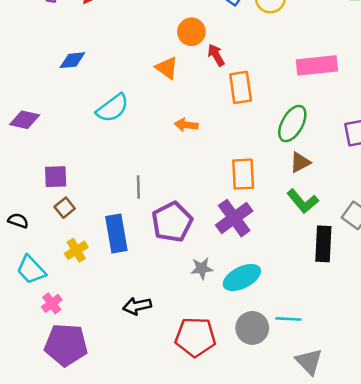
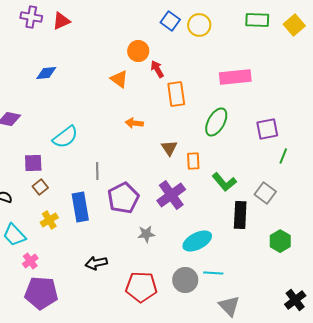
cyan semicircle: (113, 108) -> (65, 137), moved
brown triangle: (300, 162) -> (169, 148), moved, turned -36
orange rectangle: (243, 174) -> (193, 161), moved, size x0.7
cyan ellipse: (242, 278) -> (197, 241), moved

